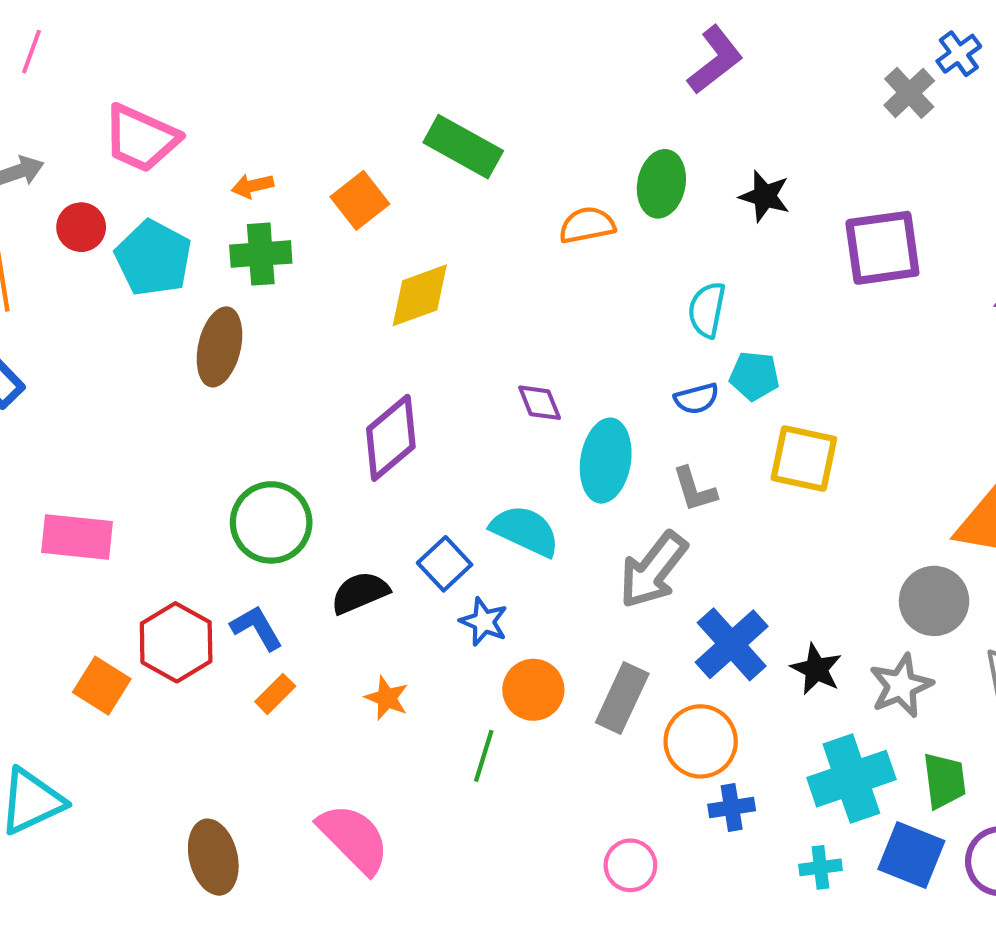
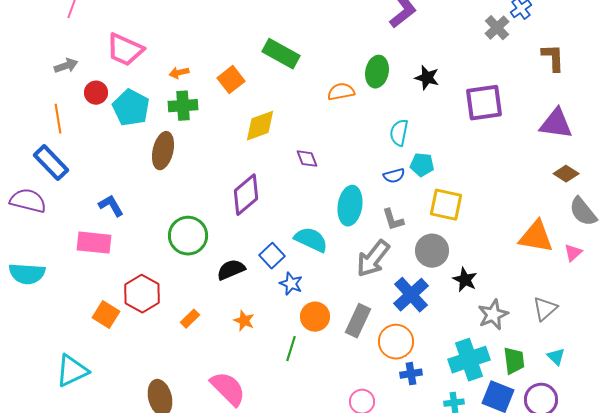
purple diamond: (540, 403) -> (307, 159), moved
gray circle: (934, 601) -> (432, 251), moved
blue L-shape: (257, 628) -> (111, 206), moved
black star: (816, 669) -> (465, 280), moved

